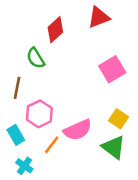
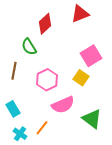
pink hexagon: (39, 114) -> (47, 80), moved
yellow square: (118, 119) -> (81, 78), moved
orange line: (52, 145) -> (42, 128), moved

